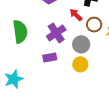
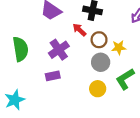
gray circle: (81, 44) -> (101, 62), moved
yellow circle: (80, 64) -> (98, 89), moved

